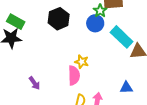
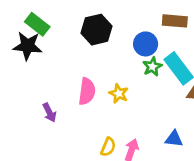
green star: (100, 11) -> (152, 67), moved
pink semicircle: (74, 75) -> (87, 91), moved

